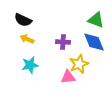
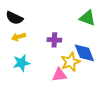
yellow arrow: (27, 39) -> (18, 37), turned -40
blue diamond: (94, 42) -> (84, 53), moved

